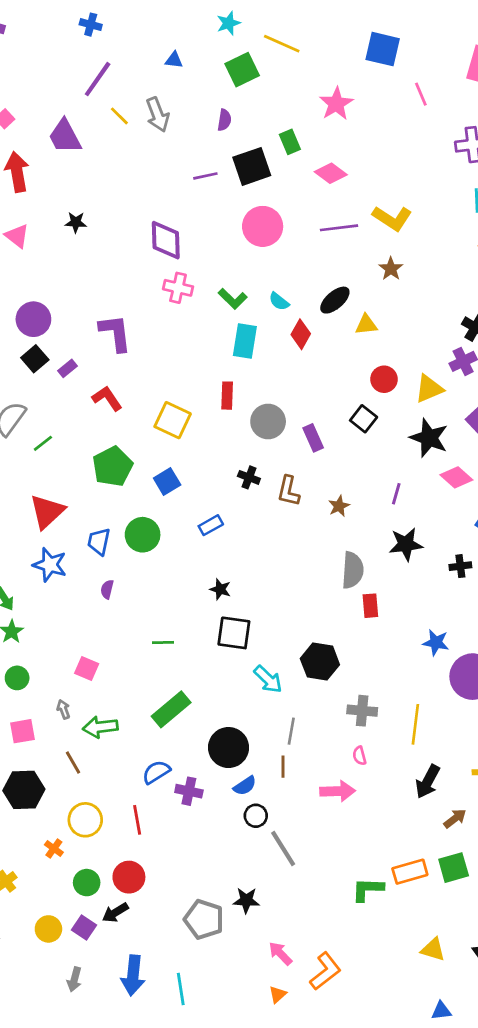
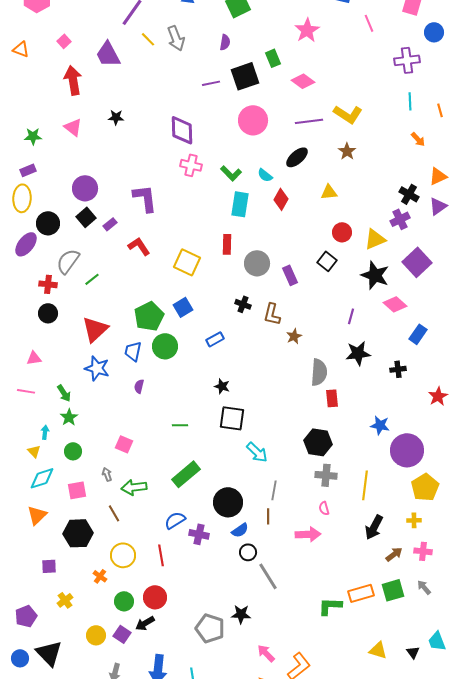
black ellipse: (335, 300) -> (297, 157), moved
green pentagon: (113, 467) -> (149, 316), moved
brown star: (339, 506) -> (294, 336), moved
black hexagon: (320, 662) -> (318, 442), moved

